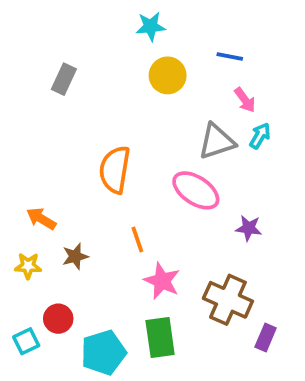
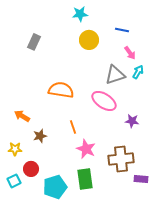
orange semicircle: (115, 170) -> (61, 90), turned 90
yellow star: (28, 266) -> (15, 149), moved
brown cross: (228, 300) -> (121, 159), turned -30
purple rectangle: (266, 337) -> (141, 179), turned 72

